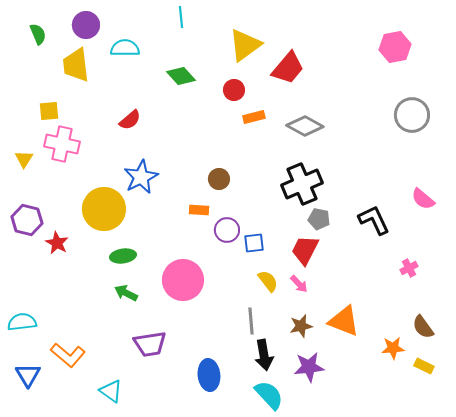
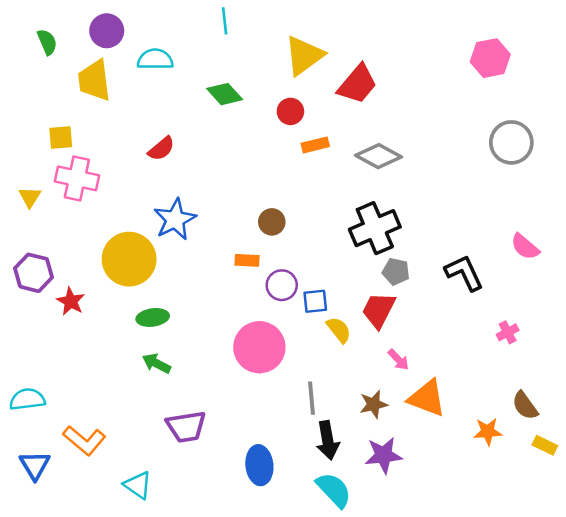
pink circle: (183, 280) -> (259, 347), moved
yellow semicircle: (268, 281) -> (339, 330), moved
pink arrow: (299, 284) -> (398, 360), moved
yellow rectangle: (424, 366) -> (545, 445), moved

